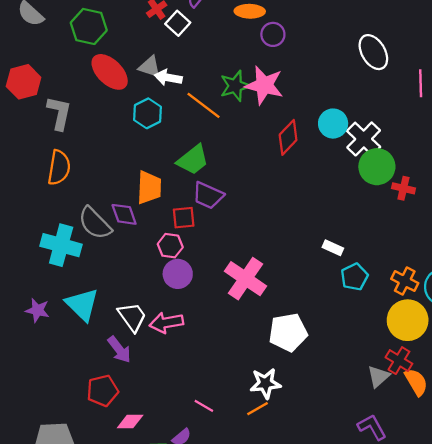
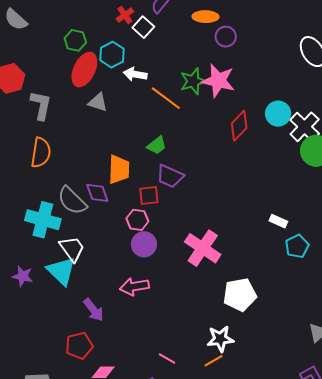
green hexagon: (89, 26) -> (75, 40), moved, size x0.7
gray triangle: (150, 67) -> (98, 102), moved
red ellipse: (110, 72) -> (84, 70), turned 72
cyan hexagon: (147, 113) -> (112, 55), moved
green trapezoid: (193, 160) -> (157, 145), size x0.7
white trapezoid: (132, 317) -> (72, 249), moved

